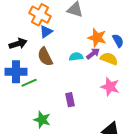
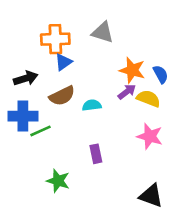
orange cross: (40, 15) -> (55, 39), turned -30
brown semicircle: (45, 57) -> (62, 96), turned -90
cyan semicircle: (76, 57) -> (92, 105), moved

